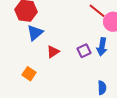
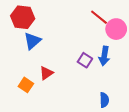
purple square: (84, 51) -> (85, 60), turned -32
red triangle: (53, 52) -> (46, 73), moved

